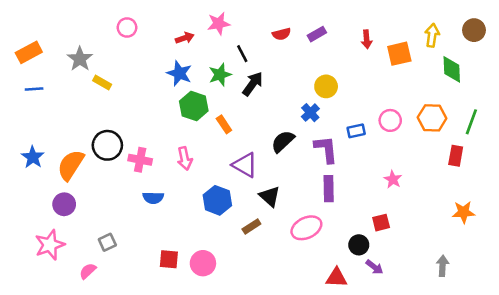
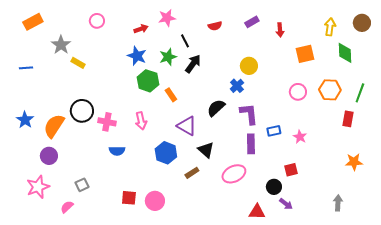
purple rectangle: (317, 34) -> (252, 22), moved
orange rectangle: (29, 52) -> (33, 22), moved
orange square: (399, 54) -> (305, 54), moved
blue rectangle: (356, 131) -> (274, 131), moved

